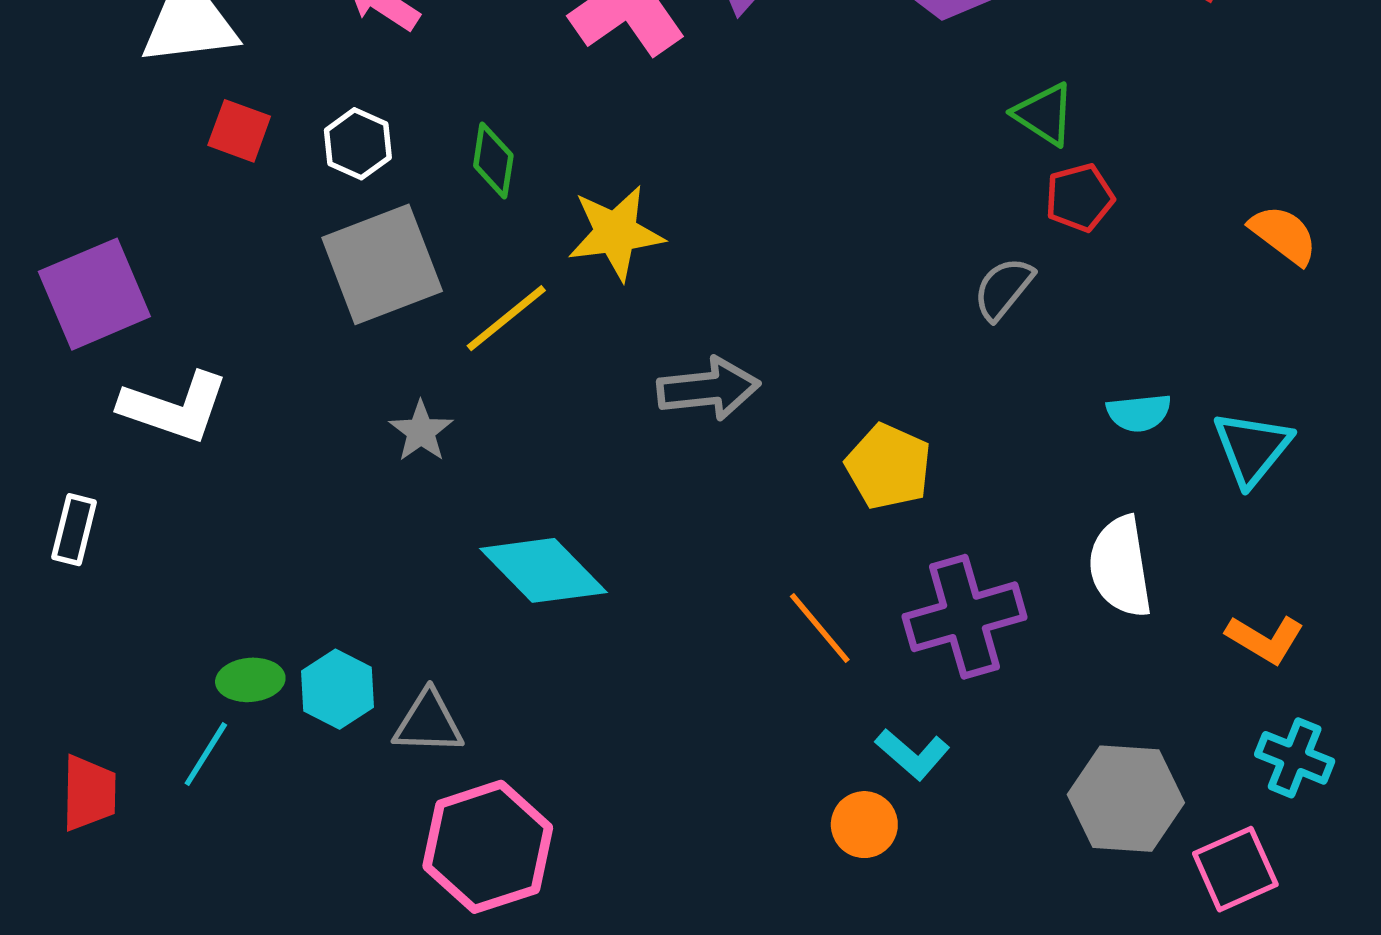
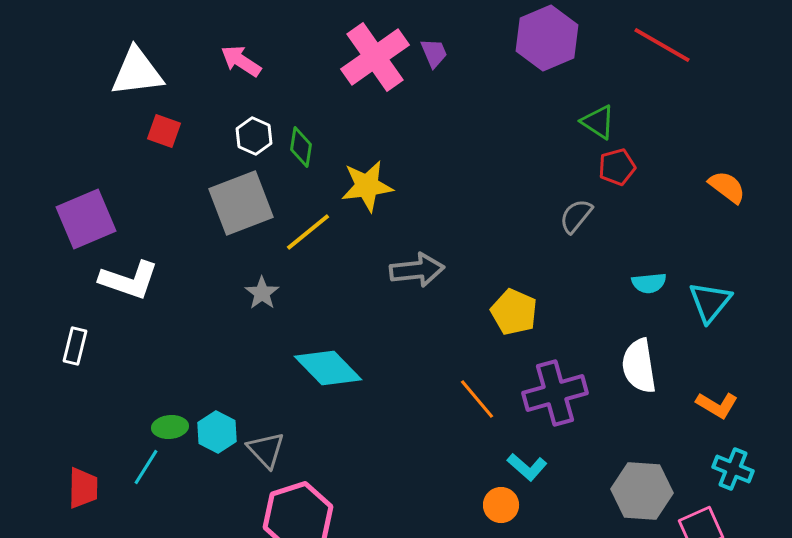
white hexagon: (358, 144) -> (254, 136), moved
gray triangle: (428, 723) -> (266, 450), turned 45

